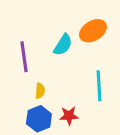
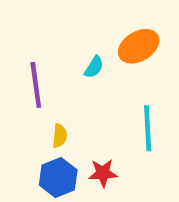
cyan semicircle: (63, 45) -> (94, 67), size x0.7

